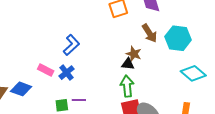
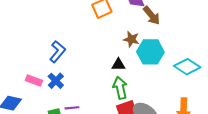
brown arrow: (150, 33) -> (152, 15), moved
cyan hexagon: (178, 38) -> (150, 52), moved
brown star: (134, 54) -> (131, 39), moved

